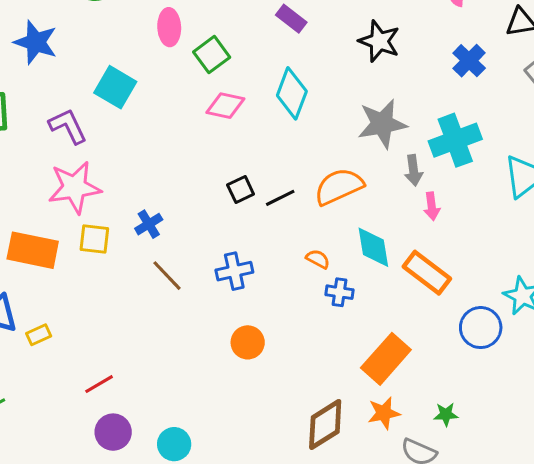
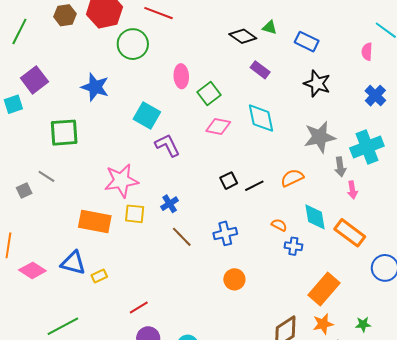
cyan diamond: (292, 93) -> (261, 118), turned -32
purple L-shape: (68, 126) -> (167, 145), moved
orange semicircle: (339, 186) -> (292, 178), size x0.7

